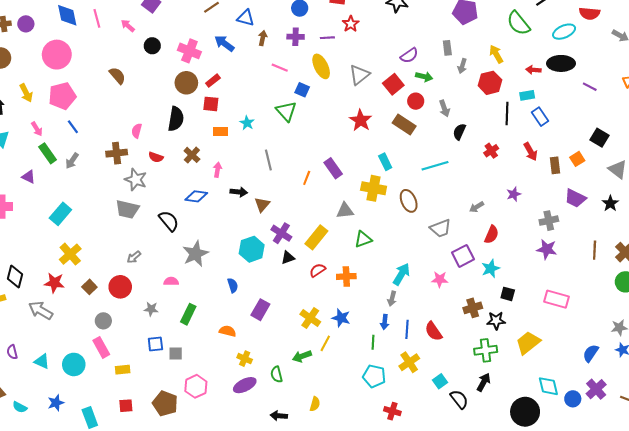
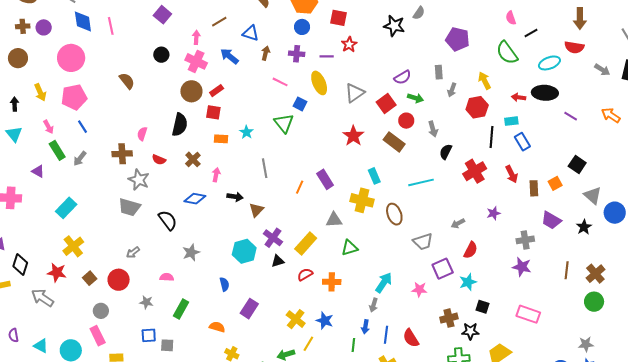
pink arrow: (128, 26) -> (196, 37), moved, turned 48
red cross: (491, 151) -> (475, 171), size x1.6
gray star: (195, 254) -> (191, 252), size x0.7

